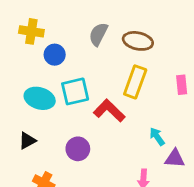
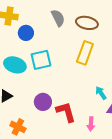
gray semicircle: (98, 34) -> (58, 18), turned 126
red L-shape: (109, 111) -> (66, 112), moved, turned 30

